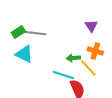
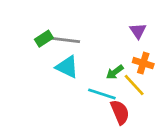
cyan triangle: (24, 54) -> (67, 67), moved
green arrow: (73, 58) -> (115, 72), turned -32

